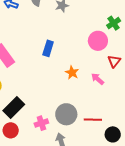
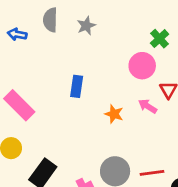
pink arrow: (98, 79) -> (148, 106), moved

